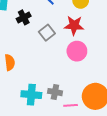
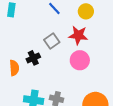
black cross: (24, 17) -> (33, 58), moved

